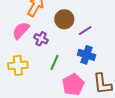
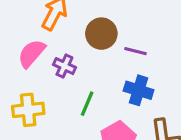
purple line: (85, 31) -> (136, 51), turned 48

